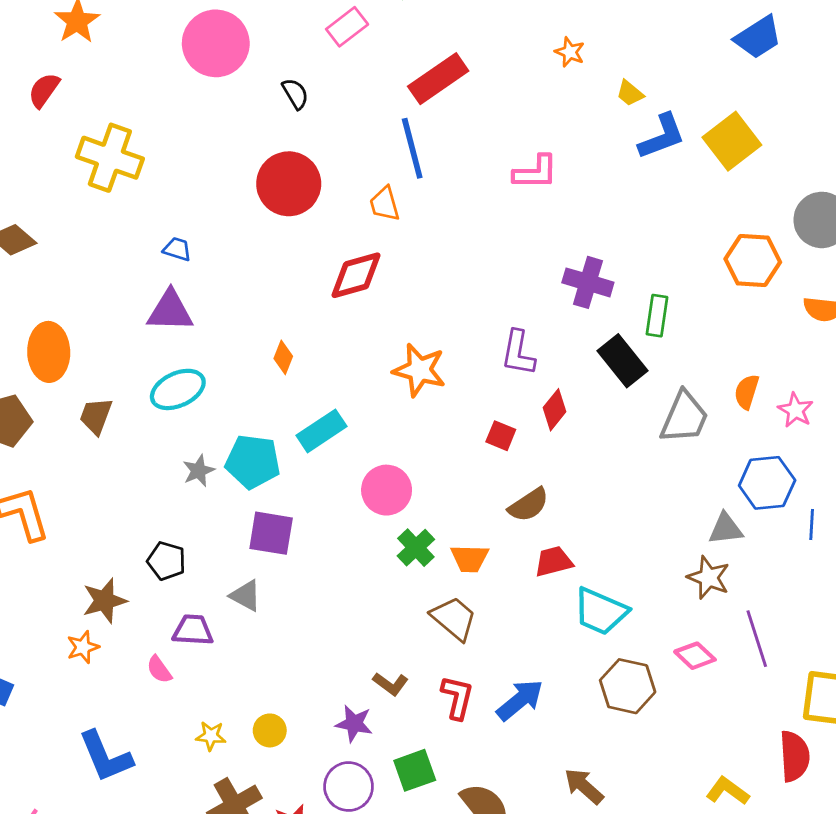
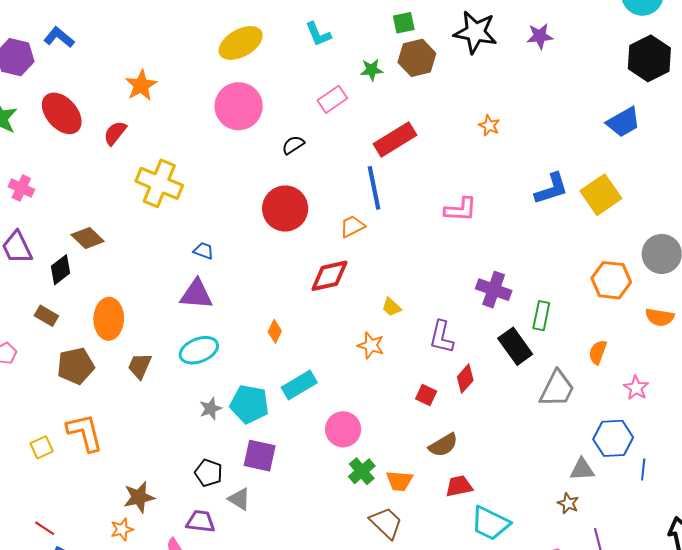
yellow trapezoid: (630, 93) -> (392, 307), moved
black semicircle: (295, 94) -> (293, 145), turned -95
orange trapezoid: (385, 204) -> (352, 226), turned 76
orange star: (419, 370) -> (371, 345), size x0.7
orange semicircle: (747, 392) -> (598, 352), moved
black pentagon: (166, 561) -> (209, 473), moved
brown star: (709, 578) -> (568, 503), size x0.7

